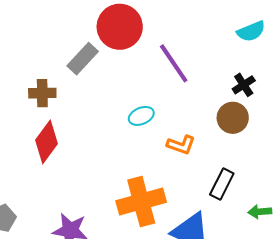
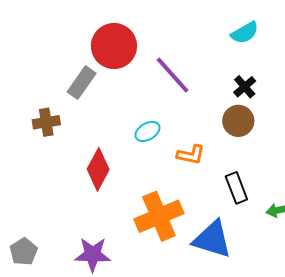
red diamond: (47, 142) -> (98, 169), moved
black rectangle: (222, 184) -> (236, 188), turned -40

